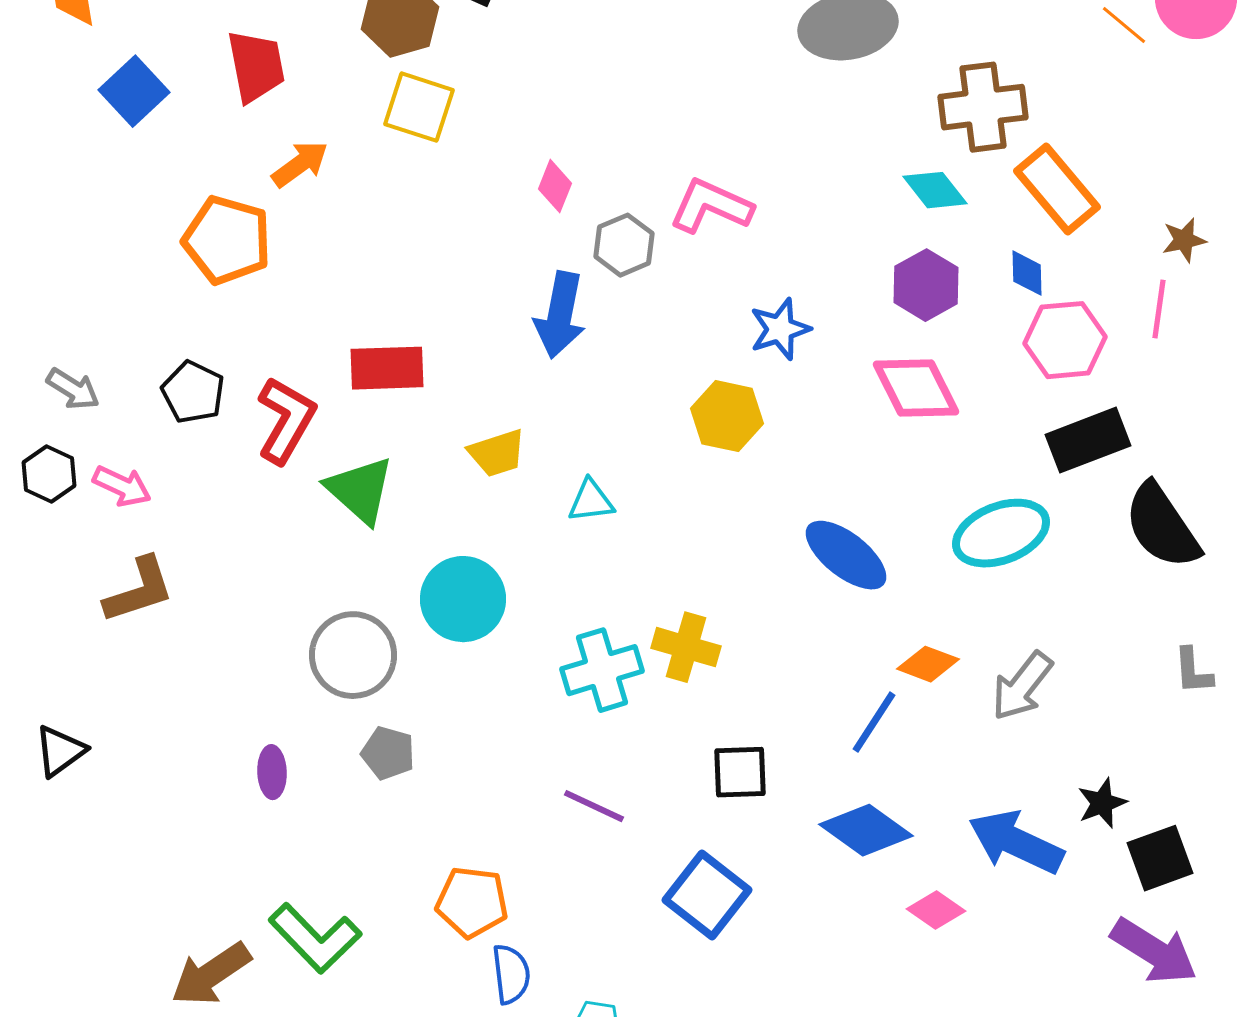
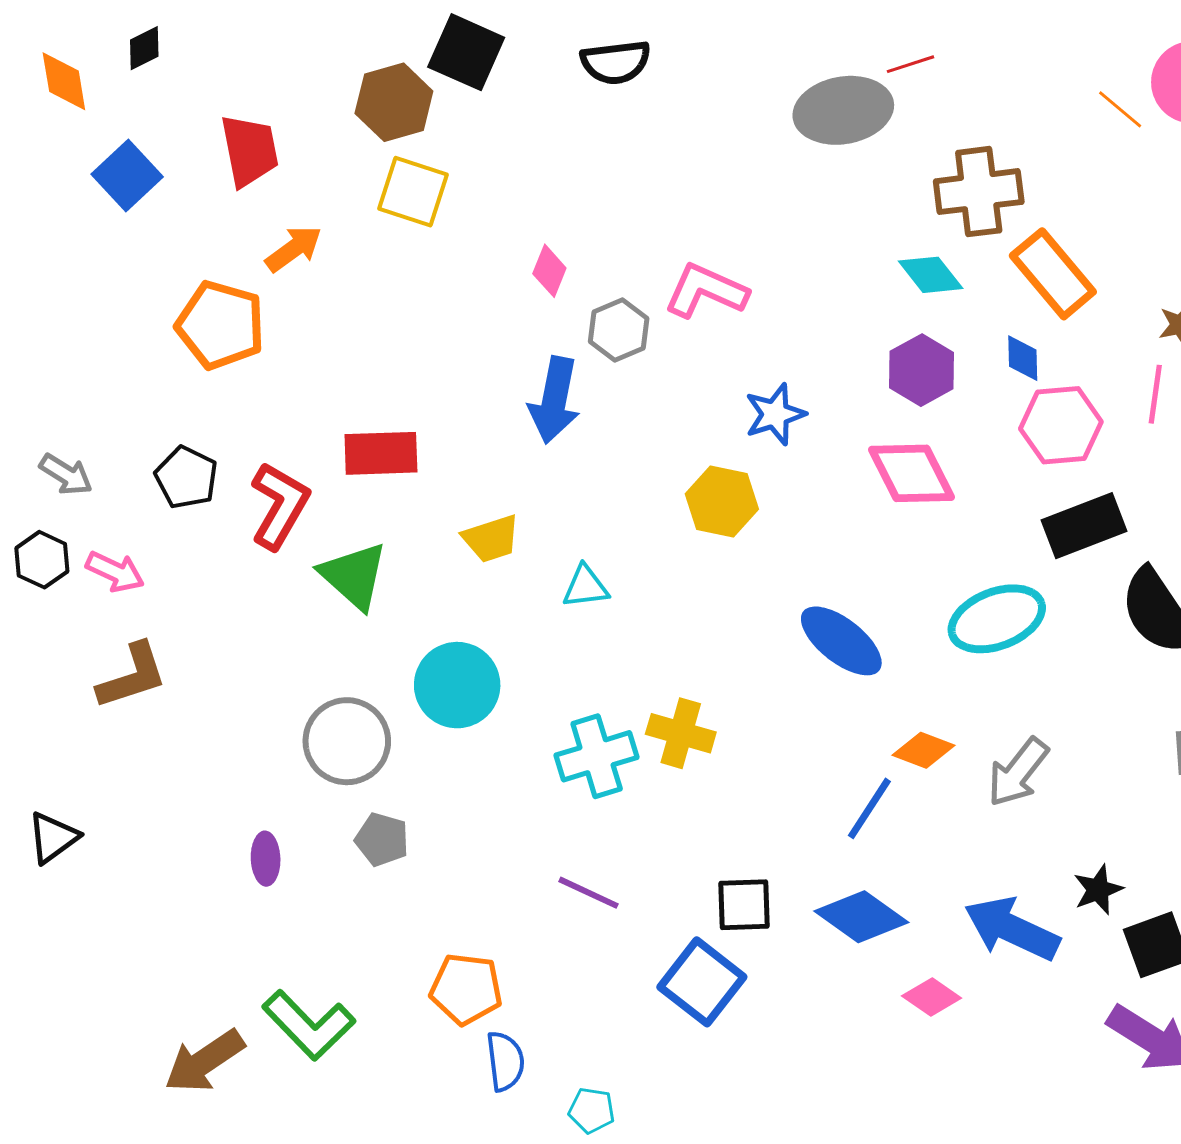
black square: (740, 772) -> (744, 905), moved

